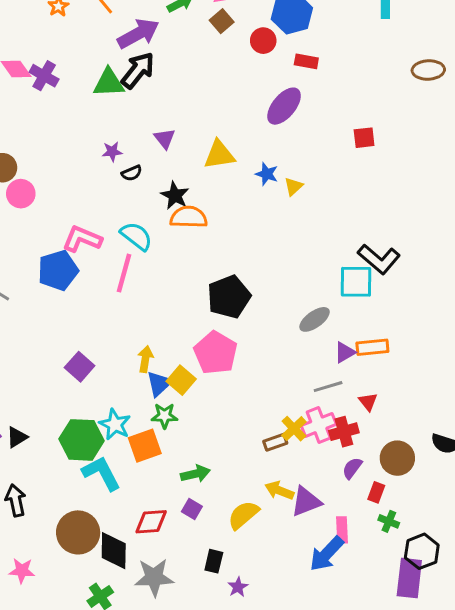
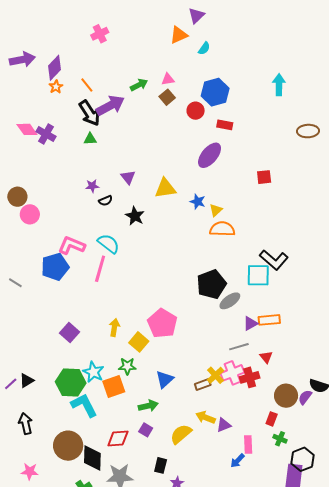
black arrow: (138, 70) -> (90, 113), moved, turned 108
green triangle: (109, 83) -> (90, 139), size x0.6
orange semicircle: (189, 217) -> (222, 229), moved
black pentagon: (229, 297) -> (211, 284), moved
blue triangle: (159, 384) -> (165, 379), moved
purple semicircle: (352, 468) -> (305, 397), moved
purple triangle: (306, 502) -> (224, 425), size x0.7
blue arrow: (327, 554) -> (237, 461), size x0.6

